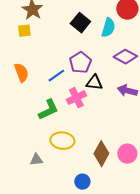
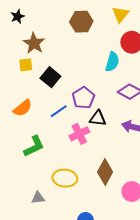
black square: (80, 23) -> (50, 77), moved
orange semicircle: (21, 73) -> (23, 108), turned 72
green L-shape: (48, 110) -> (34, 146), moved
brown diamond: (101, 154) -> (105, 172), moved

